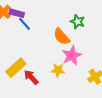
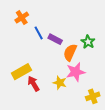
purple rectangle: (17, 13) -> (55, 39), moved
orange semicircle: (62, 37) -> (70, 52), turned 54

